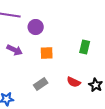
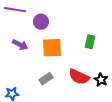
orange square: (47, 53) -> (52, 48), size x1.5
red semicircle: (74, 82) -> (79, 77), size x1.5

